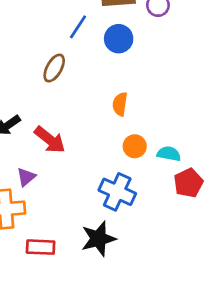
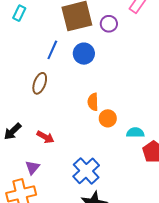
red arrow: (50, 140) -> (45, 137), size x0.7
orange circle: (135, 146) -> (108, 118), moved
blue cross: (117, 192) -> (86, 171), moved, turned 32

